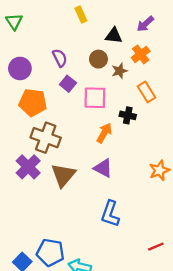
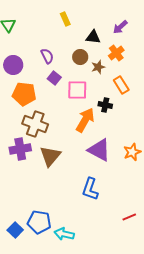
orange arrow: (104, 133) -> (85, 120), size x1.4
purple cross: (28, 167) -> (20, 149), turned 35
purple triangle: (103, 168) -> (99, 150), moved, size x1.4

